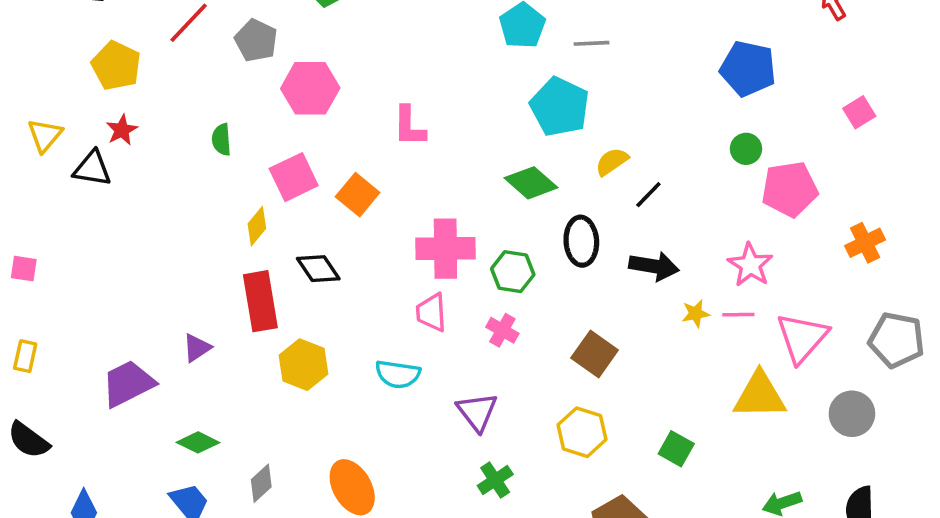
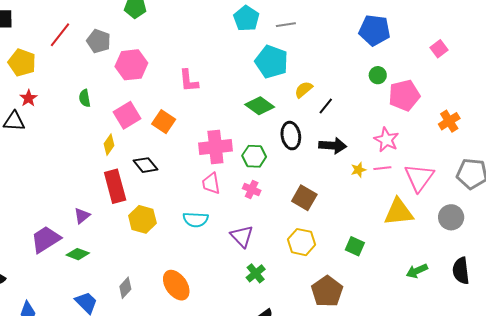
green diamond: (198, 442) -> (78, 254), moved

